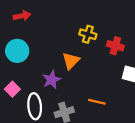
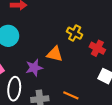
orange triangle: (71, 61) -> (55, 54), turned 48

